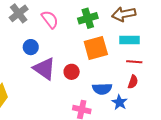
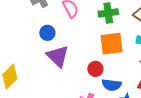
red circle: (72, 72) -> (95, 69), moved

